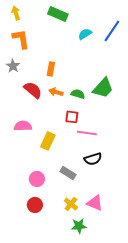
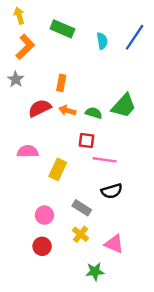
green rectangle: (58, 14) -> (62, 29), moved
cyan semicircle: (85, 34) -> (102, 41), turned 112
orange L-shape: (21, 39) -> (25, 47), turned 55
red semicircle: (33, 90) -> (40, 108), turned -66
yellow cross: (71, 204) -> (80, 234), moved

